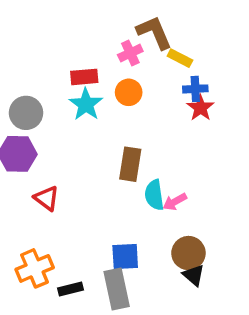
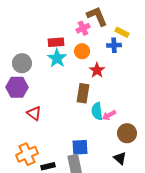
yellow rectangle: (180, 58) -> (122, 32), moved
blue cross: (195, 89) -> (114, 45), moved
red star: (200, 108) -> (97, 70), moved
brown circle: (188, 253) -> (127, 133), moved

